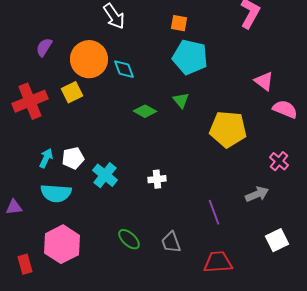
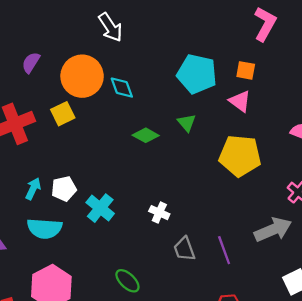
orange square: (179, 23) -> (246, 70), moved
pink triangle: (264, 81) -> (240, 101), moved
white cross: (157, 179) -> (159, 213), turned 30
gray arrow: (257, 194) -> (273, 230), size x1.4
gray trapezoid: (171, 242) -> (184, 249), moved

